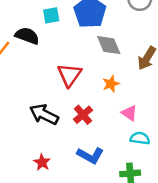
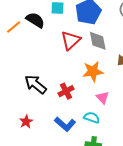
red triangle: (70, 75) -> (71, 40), moved
orange star: (111, 84) -> (93, 71), size x1.5
cyan semicircle: (140, 138) -> (92, 118), moved

